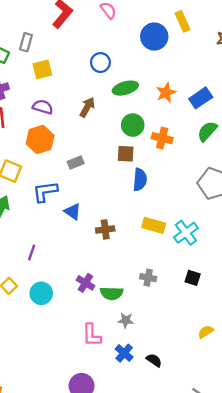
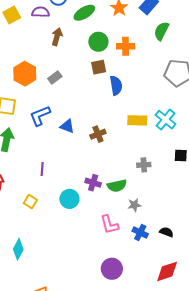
purple semicircle: (43, 107) -> (41, 12), moved
gray rectangle: (76, 162) -> (55, 78), moved
cyan circle: (41, 293) -> (69, 199), moved

